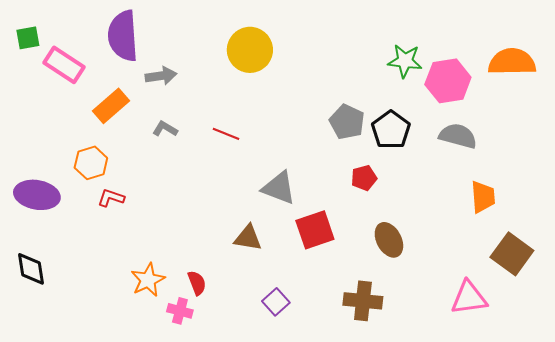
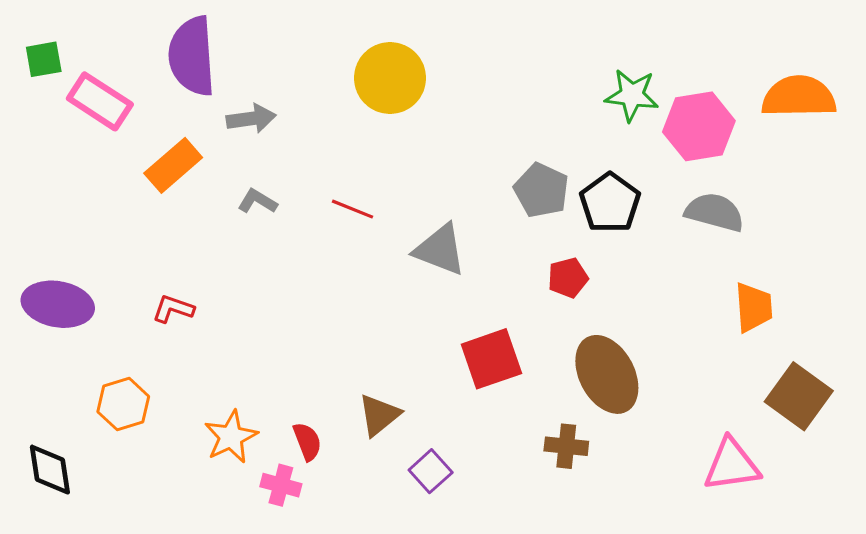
orange hexagon: (91, 163) -> (123, 404), moved
gray triangle: (279, 188) -> (440, 250), moved
brown triangle: (248, 238) -> (379, 415), moved, turned -48
brown ellipse: (389, 240) -> (607, 374), size x1.4
black diamond: (31, 269) -> (50, 470), moved
brown cross: (363, 301) -> (566, 446), moved, size x0.7

